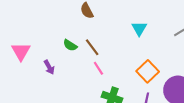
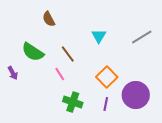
green semicircle: (70, 45) -> (33, 52), size x1.6
brown line: (92, 47) -> (68, 54), moved

